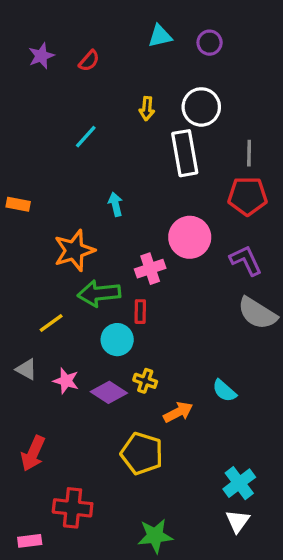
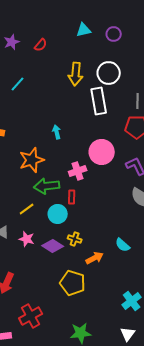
yellow arrow: (147, 109) -> (76, 74), size x1.6
cyan line: (86, 137) -> (18, 84), moved
yellow line: (51, 323) -> (27, 209), moved
red cross: (73, 508) -> (31, 316), turned -35
white triangle: (238, 521) -> (128, 334), moved

